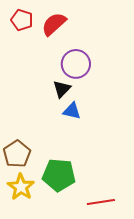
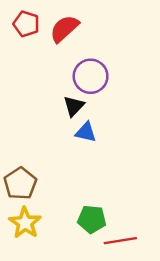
green pentagon: (59, 175) -> (92, 219), moved, size x0.7

